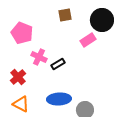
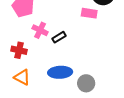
pink rectangle: (88, 40) -> (89, 13), turned 42
red cross: (18, 77) -> (19, 50), turned -35

